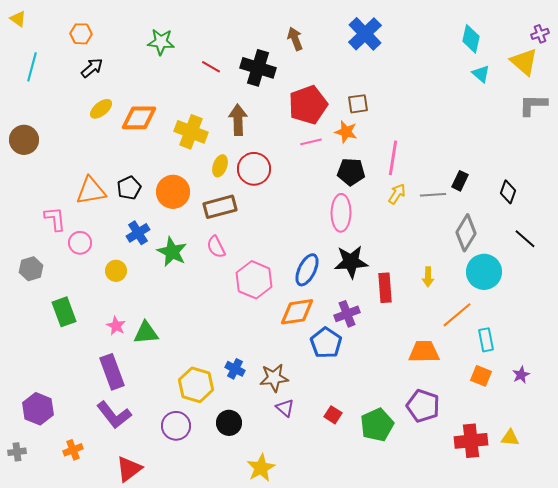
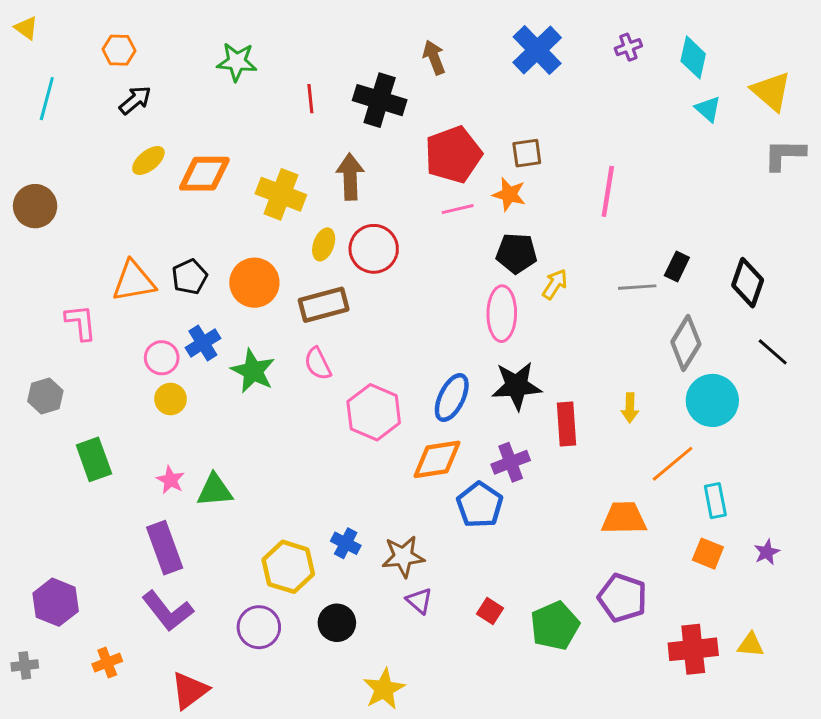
purple cross: (540, 34) -> (628, 47), moved
red line: (211, 67) -> (310, 99), turned 54
pink line: (393, 158) -> (608, 191), moved
black diamond: (508, 192) -> (748, 283), size x1.4
yellow arrow: (397, 194) -> (555, 284), moved
pink circle: (80, 243) -> (162, 358), moved

